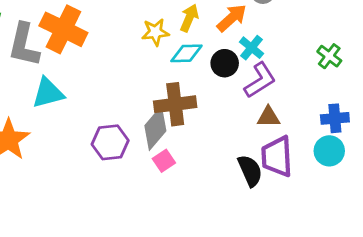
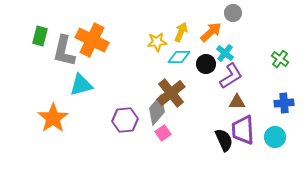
brown cross: (175, 104) -> (171, 93), turned -32
cyan circle: (329, 151) -> (275, 137), moved

